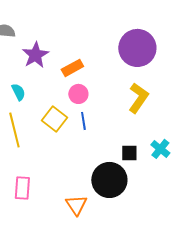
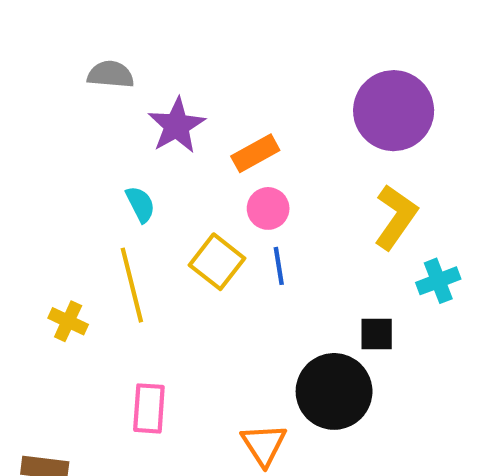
cyan cross: (160, 149) -> (438, 281), moved, turned 30

